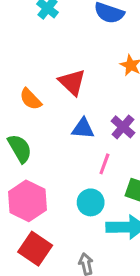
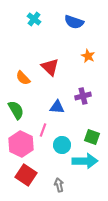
purple cross: (123, 127) -> (83, 96), turned 35
blue triangle: (83, 128) -> (57, 107), moved
pink line: (104, 164) -> (43, 130), moved

